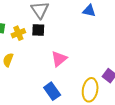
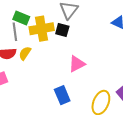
yellow cross: (18, 33) -> (42, 29), size x1.6

